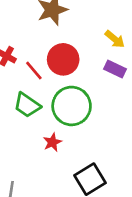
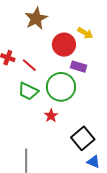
red circle: (63, 59) -> (64, 45), moved
purple rectangle: (115, 69) -> (79, 67), moved

